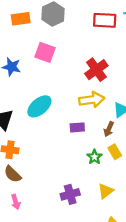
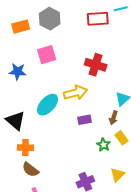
pink square: (45, 52) -> (47, 55), turned -30
red cross: (96, 70) -> (96, 65), turned -30
yellow arrow: (92, 100) -> (76, 93), moved

